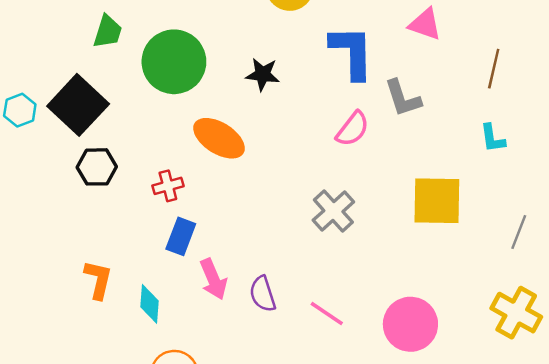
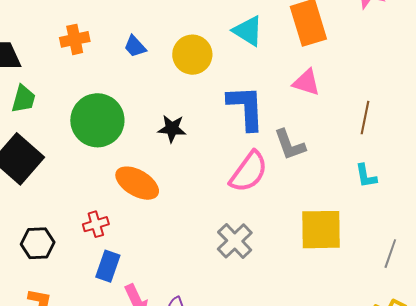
green trapezoid: (108, 32) -> (23, 99), moved
pink semicircle: (353, 129) -> (249, 172), size x1.4
black hexagon: (97, 167) -> (38, 243), moved

